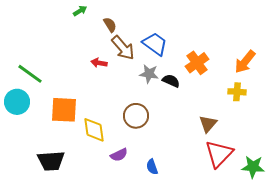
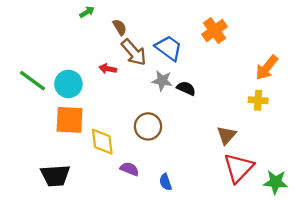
orange cross: (197, 63) -> (214, 31), moved
cyan circle: (17, 102) -> (68, 84), moved
purple semicircle: (119, 155) -> (129, 169), turned -132

